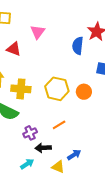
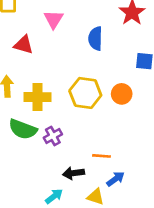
blue semicircle: (78, 46) -> (95, 38), moved
orange line: (59, 125) -> (101, 156), moved, turned 40
purple cross: (30, 133) -> (53, 136), moved

